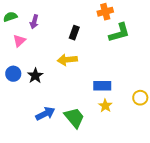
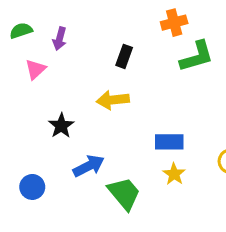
blue circle: (13, 74) -> (32, 187), moved
blue arrow: (45, 114) -> (89, 166), moved

